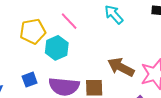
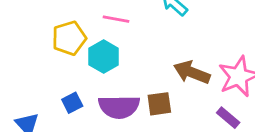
pink line: (69, 21) -> (116, 19), turned -30

